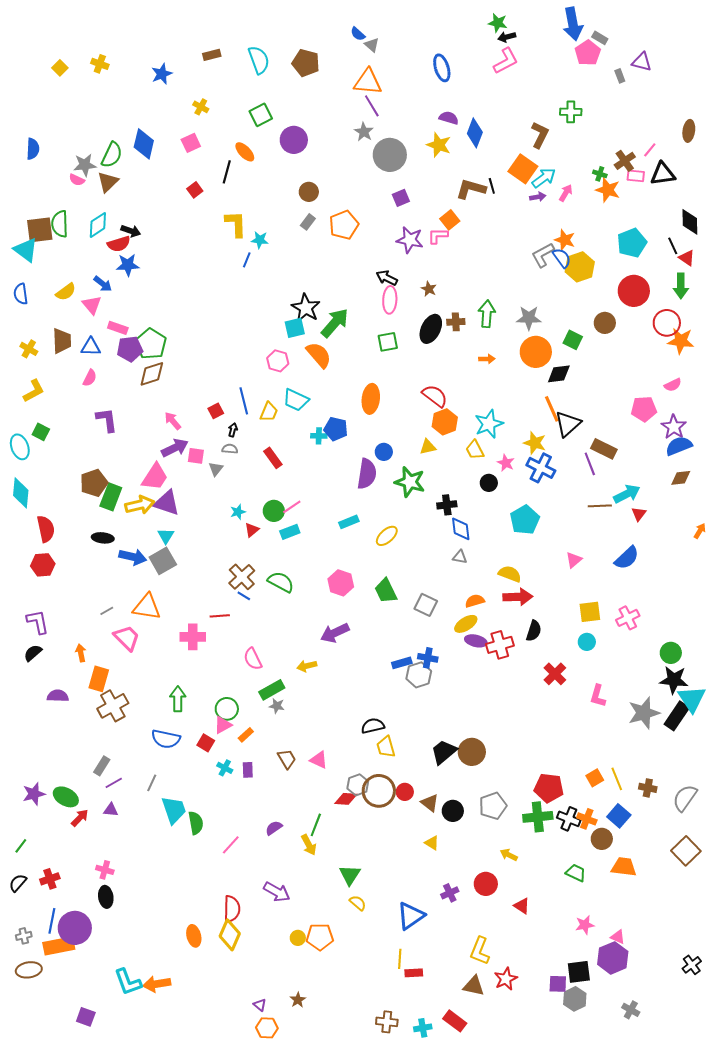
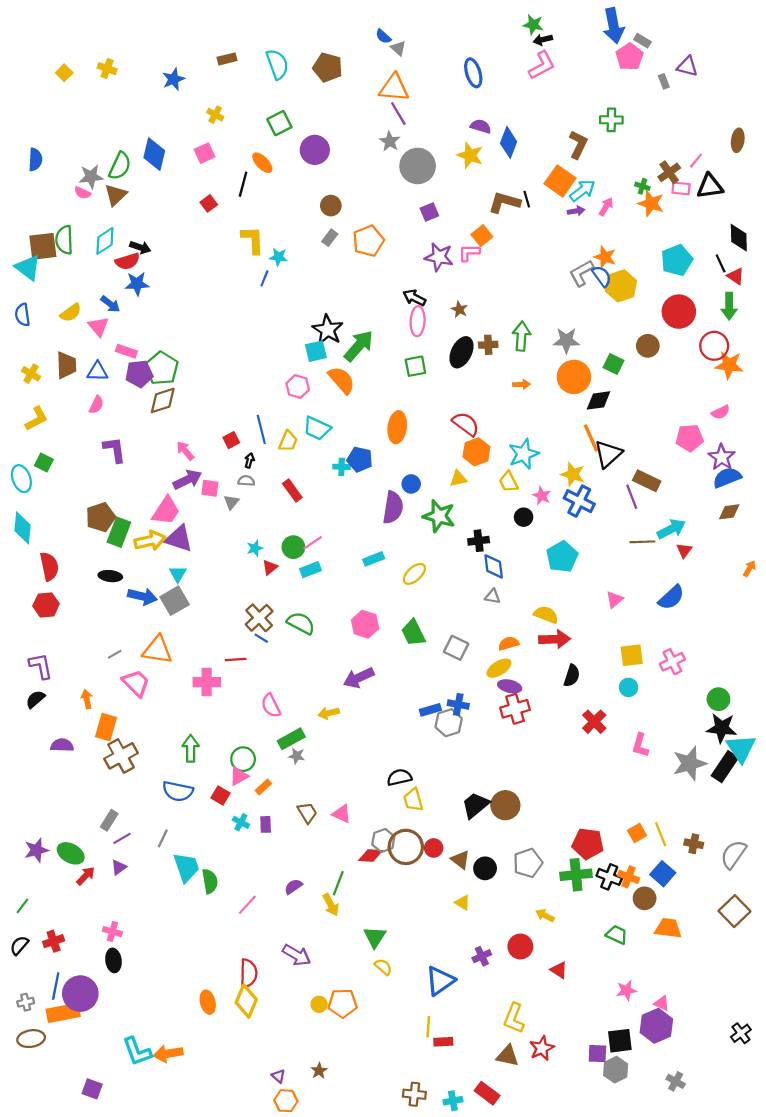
red cross: (500, 645) -> (515, 709), moved
purple triangle: (111, 810) -> (119, 867), turned -42

